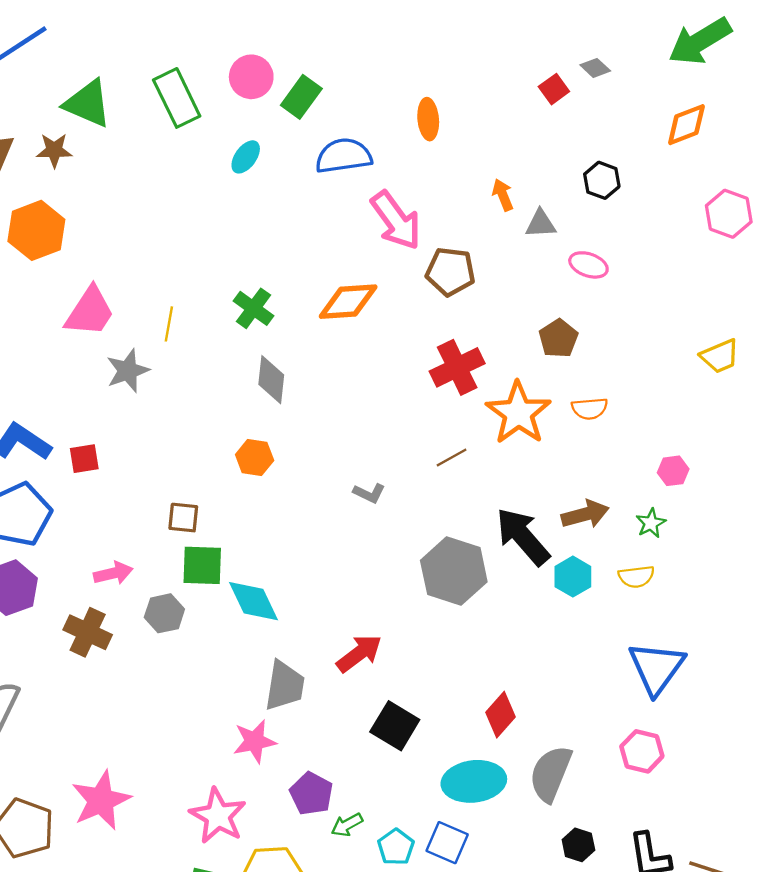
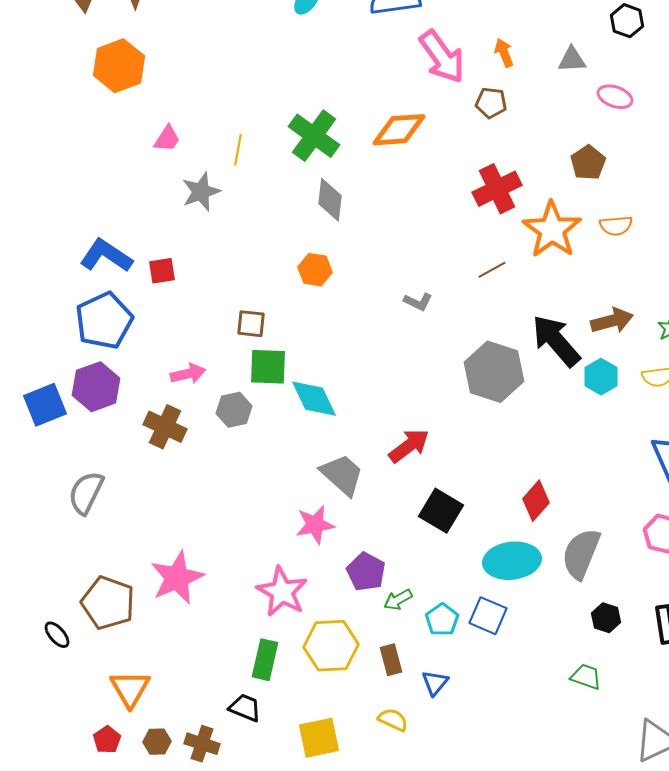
orange arrow: (503, 195) -> (504, 53), moved
brown pentagon: (450, 272) -> (491, 103), size x0.7
green cross: (253, 308) -> (314, 136), size x1.4
pink trapezoid: (90, 312) -> (167, 139), size x0.6
gray trapezoid: (285, 686) -> (342, 475), turned -57

